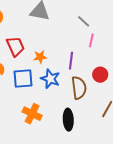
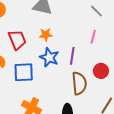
gray line: (84, 21) -> (96, 11), moved
orange star: (40, 57) -> (46, 35), moved
blue star: (50, 79) -> (49, 57), moved

